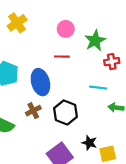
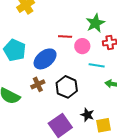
pink circle: (66, 29) -> (82, 46), moved
blue ellipse: (40, 82) -> (45, 59), turned 65

